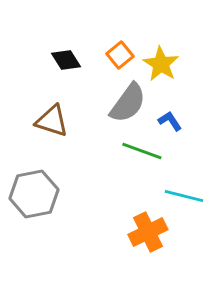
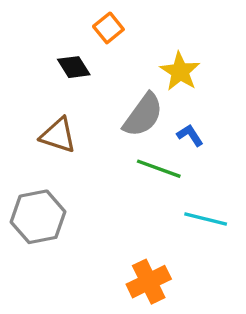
orange square: (120, 55) -> (108, 28), moved
orange cross: (148, 232) -> (149, 282), moved

